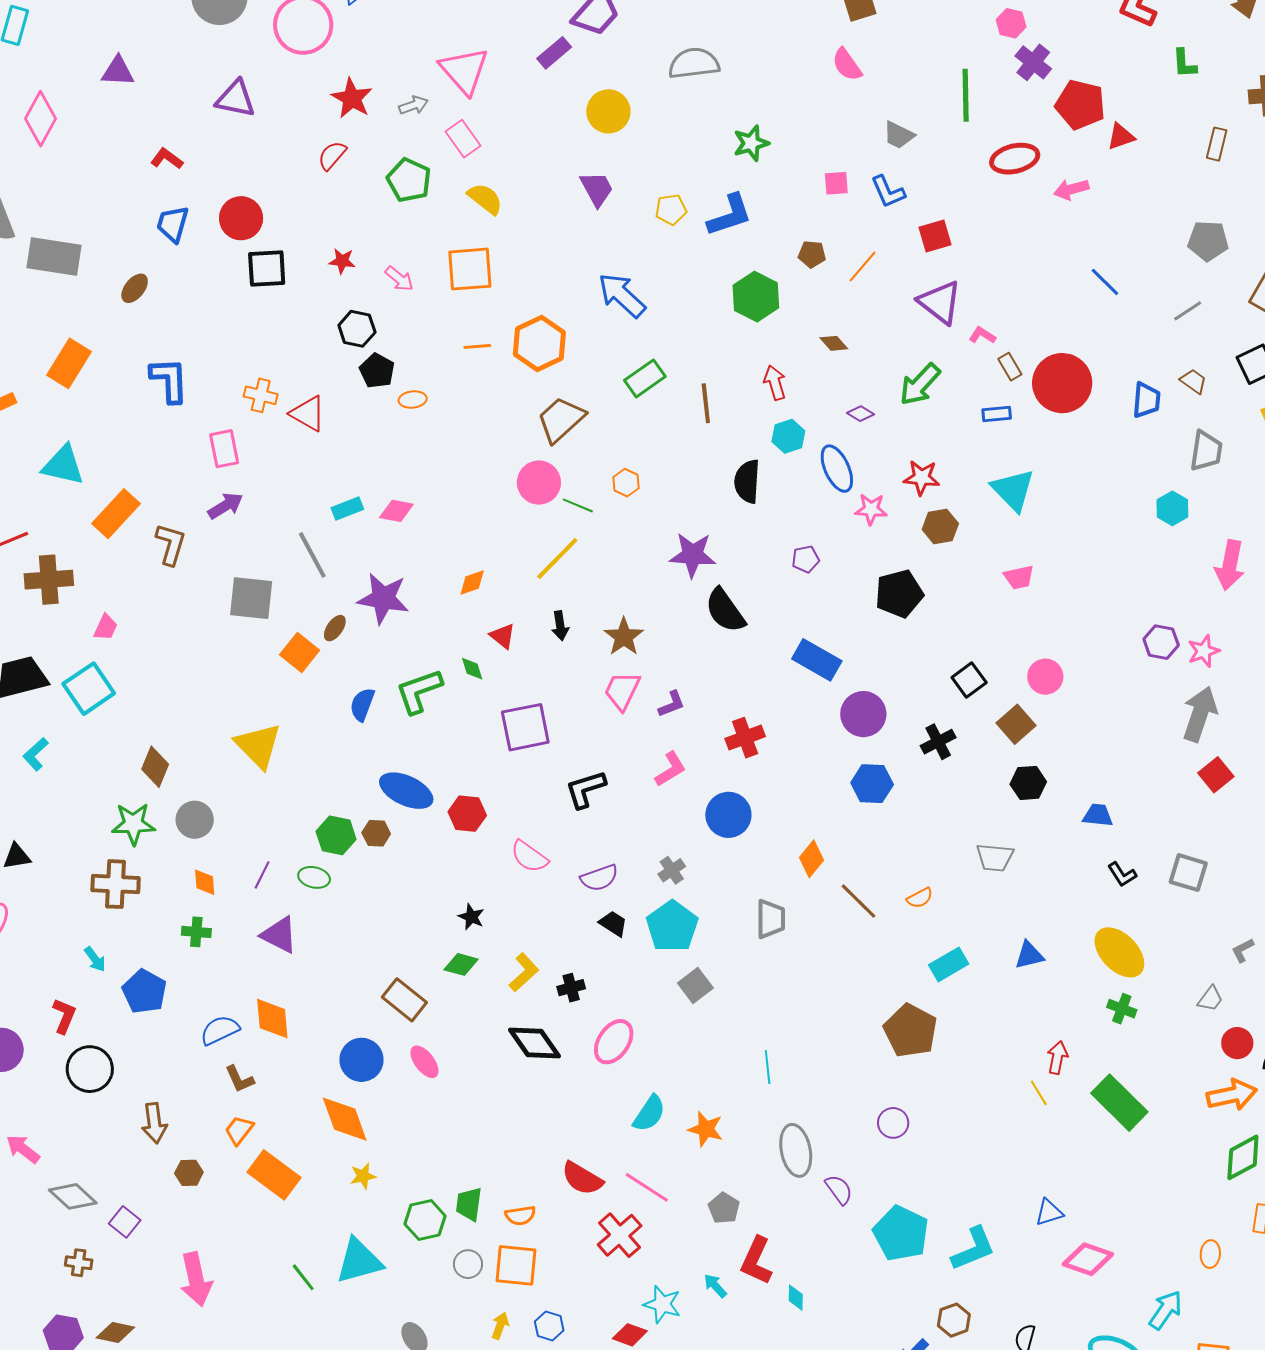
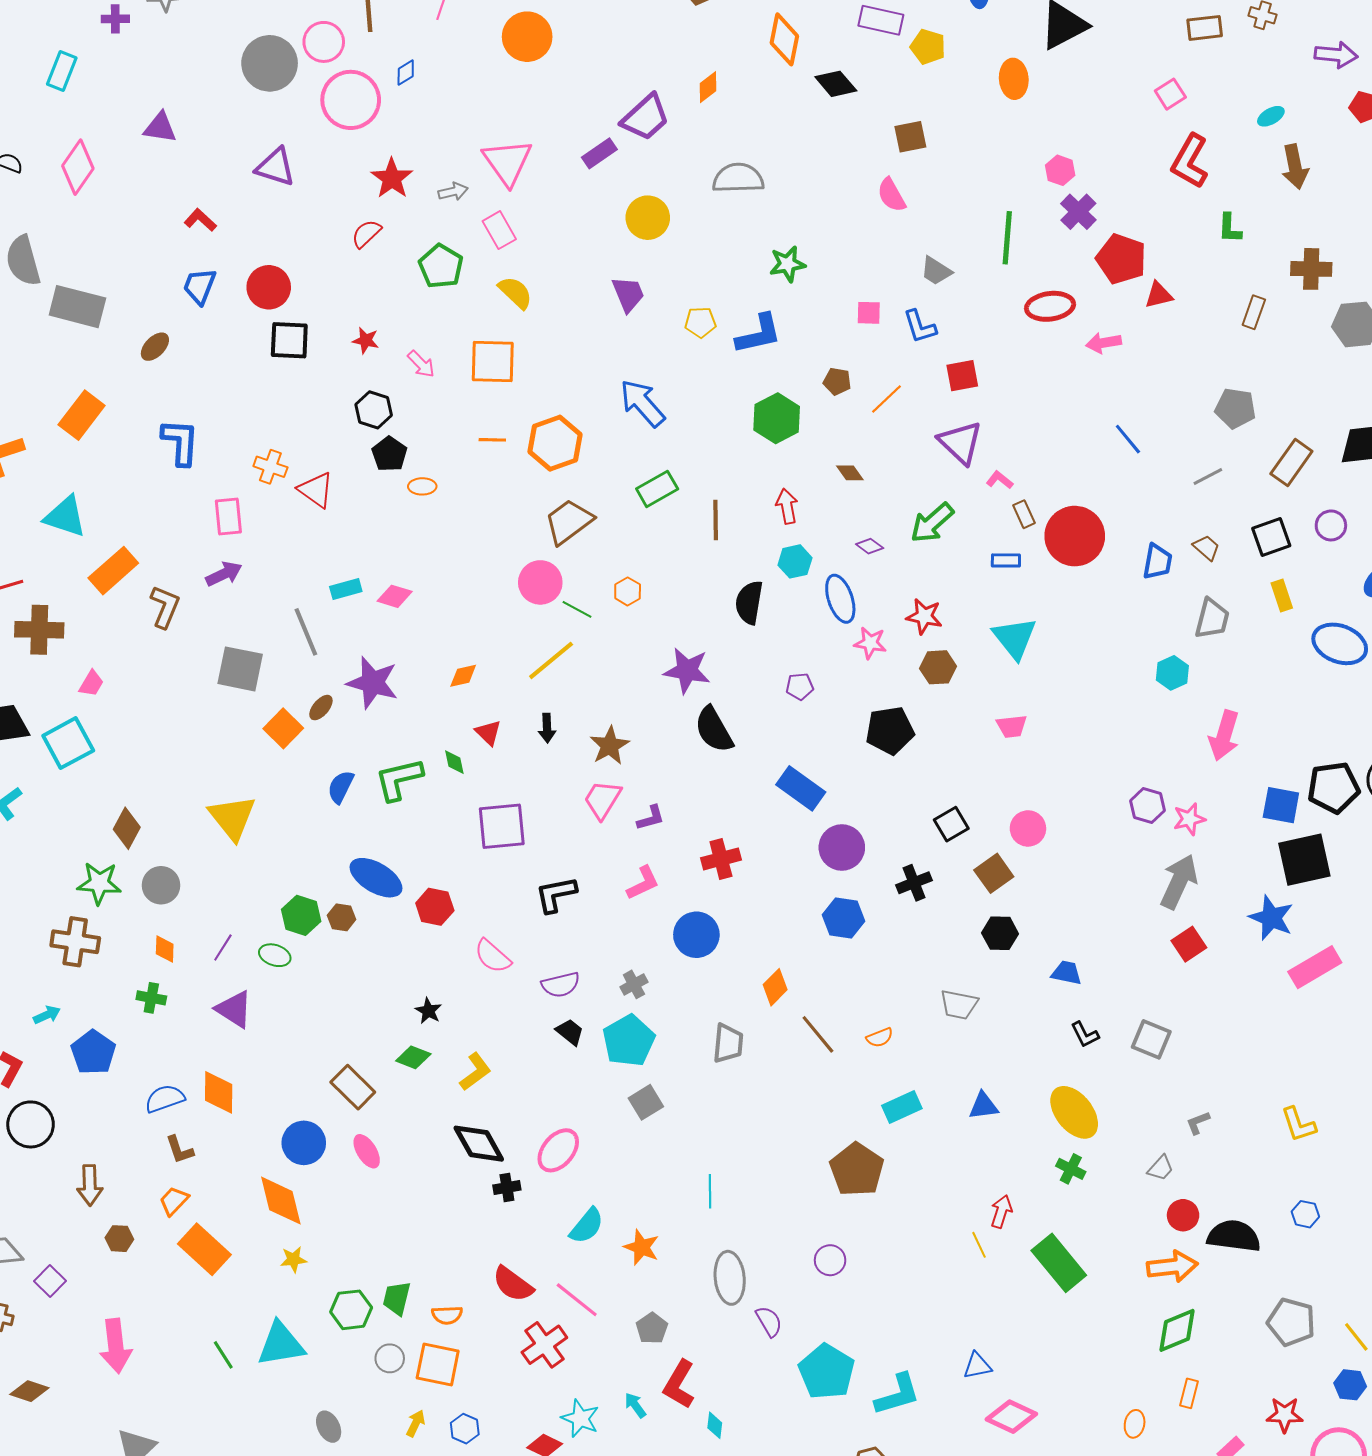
cyan arrow: (95, 959) -> (47, 1015), turned -84
black cross: (571, 988) -> (507, 1187), moved

